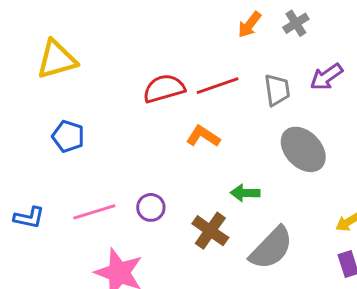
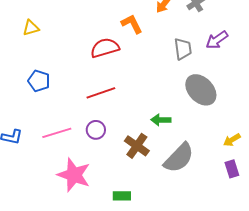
yellow triangle: (57, 59) -> (31, 28), size x0.6
red line: (218, 86) -> (101, 93), moved
orange L-shape: (203, 136) -> (132, 24), moved, turned 30

